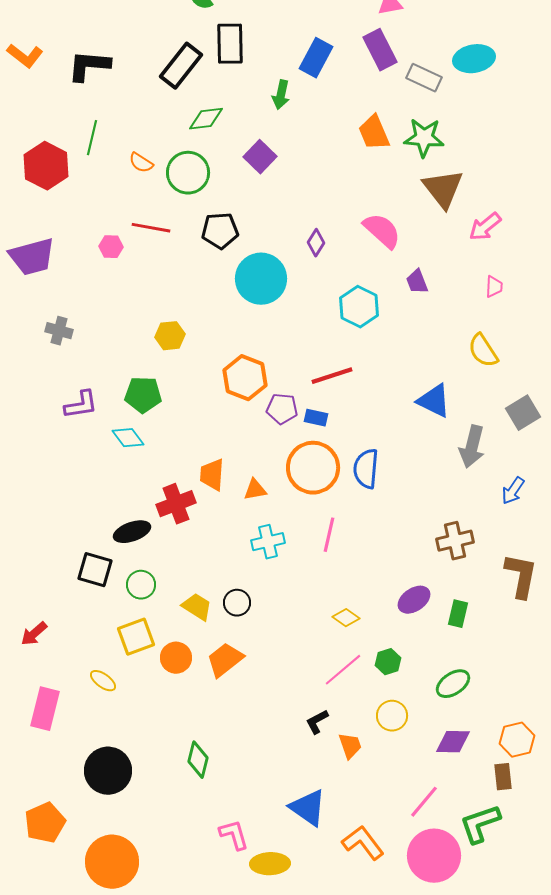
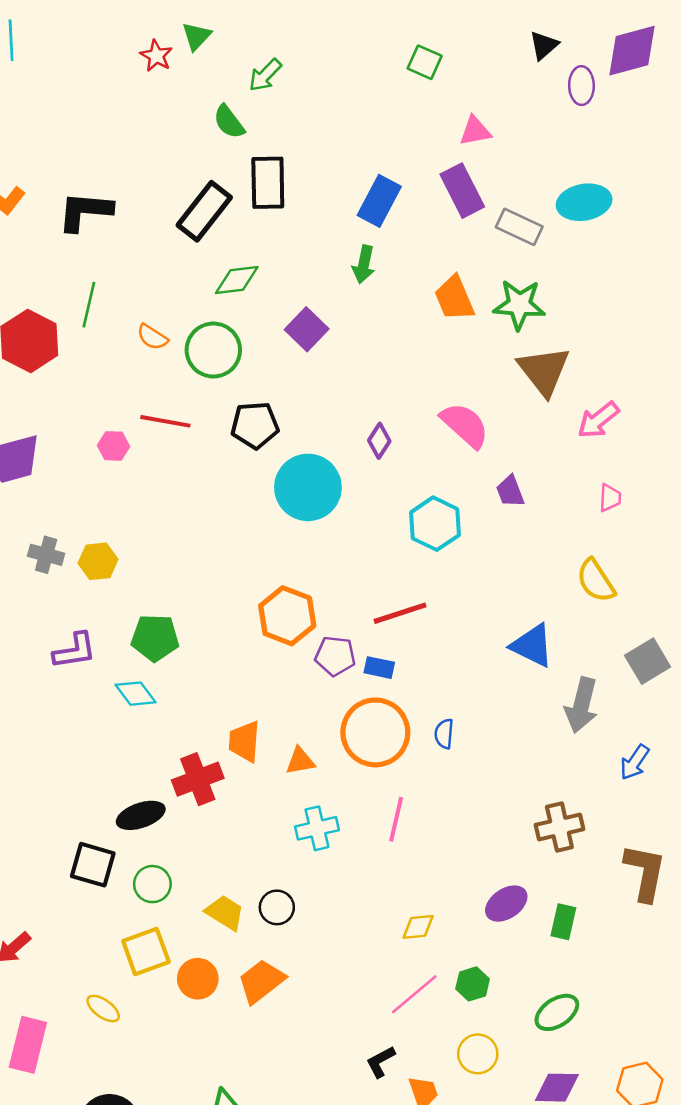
green arrow: (281, 95) -> (364, 264), moved
yellow hexagon: (170, 336) -> (98, 561), moved
blue semicircle: (366, 469) -> (444, 734), size x0.6
yellow diamond: (346, 618) -> (418, 927), turned -40

